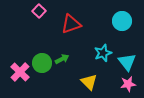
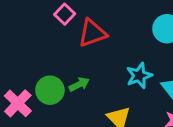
pink square: (39, 11) -> (65, 14), moved

